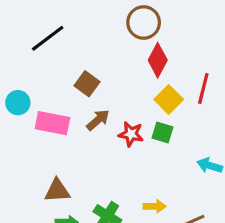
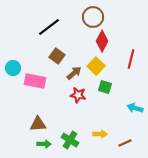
black line: (48, 38) -> (49, 27), moved
yellow square: (169, 99) -> (96, 66), moved
brown arrow: (98, 120) -> (74, 73), moved
red star: (131, 134) -> (78, 95), moved

